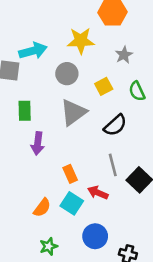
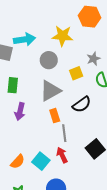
gray star: (124, 55) -> (93, 59), moved
gray line: (113, 165) -> (64, 133), moved
orange rectangle: (70, 174) -> (55, 116), moved
red arrow: (98, 193) -> (62, 155), turned 35

